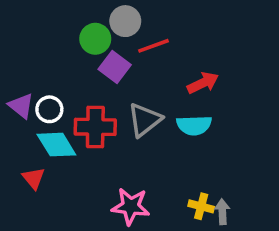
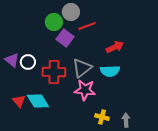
cyan diamond: (56, 145) -> (38, 101), moved
pink star: (131, 206) -> (85, 90), moved
yellow cross: (201, 206) -> (102, 117), moved

